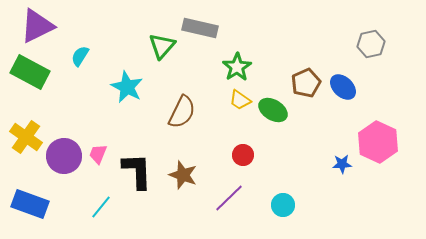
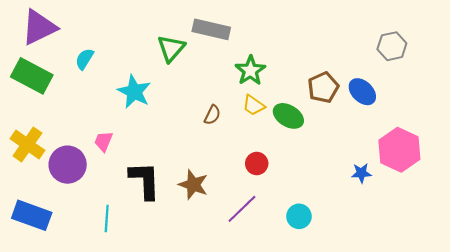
brown semicircle: (182, 112) -> (212, 115), moved, size x0.6
pink trapezoid: (98, 154) -> (104, 141), moved
cyan line: (101, 207) -> (107, 218), turned -35

